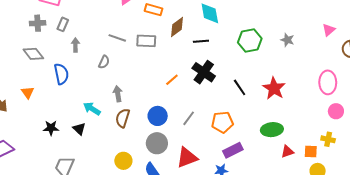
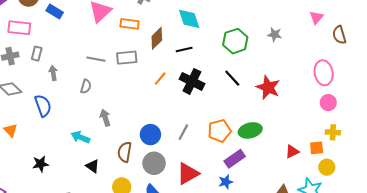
orange line: (172, 80) -> (160, 79), moved
black line: (240, 87) -> (232, 78), moved
pink circle: (336, 111) -> (328, 103), moved
brown semicircle: (123, 118) -> (125, 152), moved
black triangle: (79, 129) -> (92, 166), moved
green ellipse: (272, 130) -> (250, 130), moved

